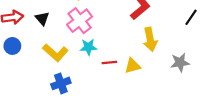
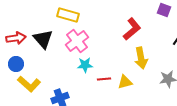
black triangle: (42, 18) -> (43, 39), size x1.5
yellow L-shape: (55, 53) -> (29, 84), moved

